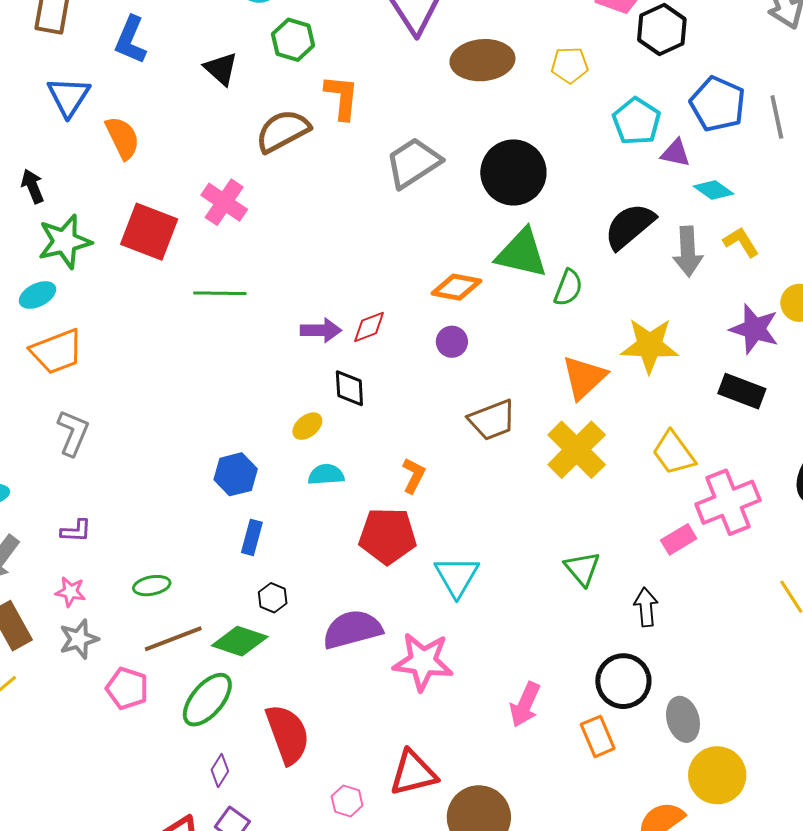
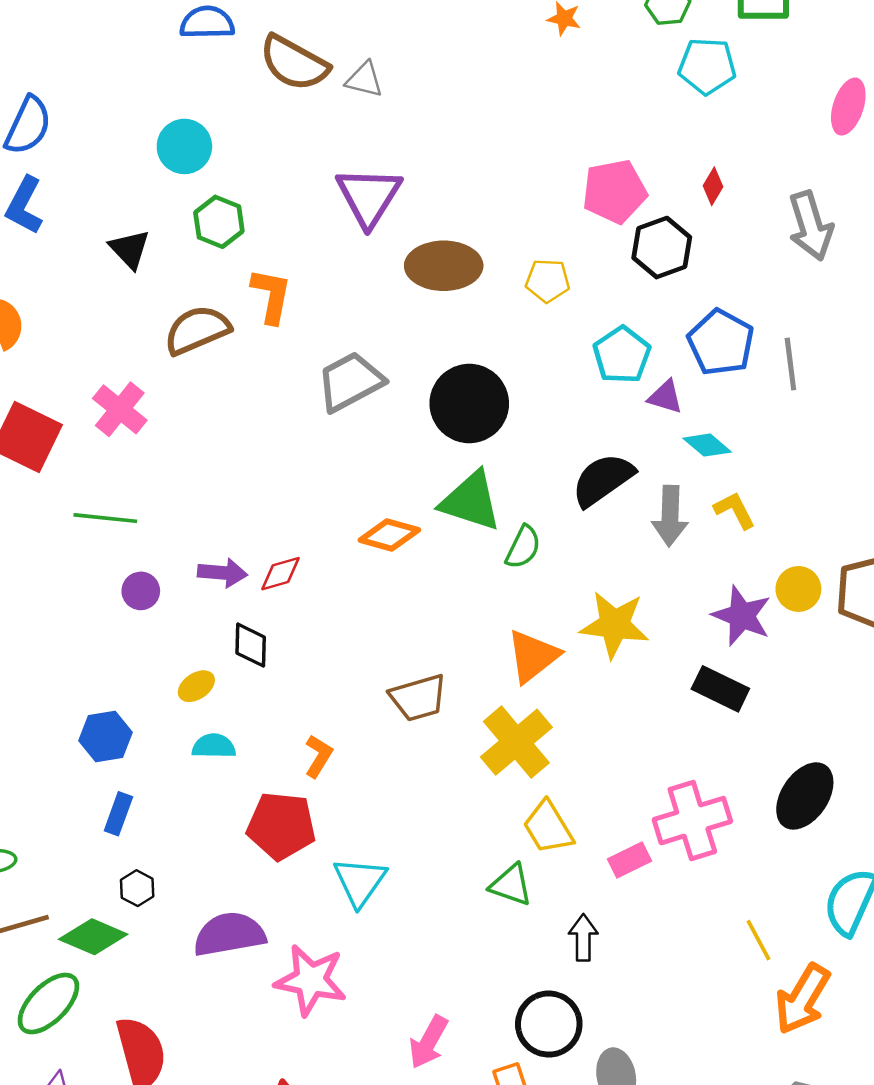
purple circle: (452, 342) -> (141, 591), moved
yellow trapezoid: (674, 453) -> (548, 827), moved
green triangle: (582, 569) -> (511, 885), turned -36

